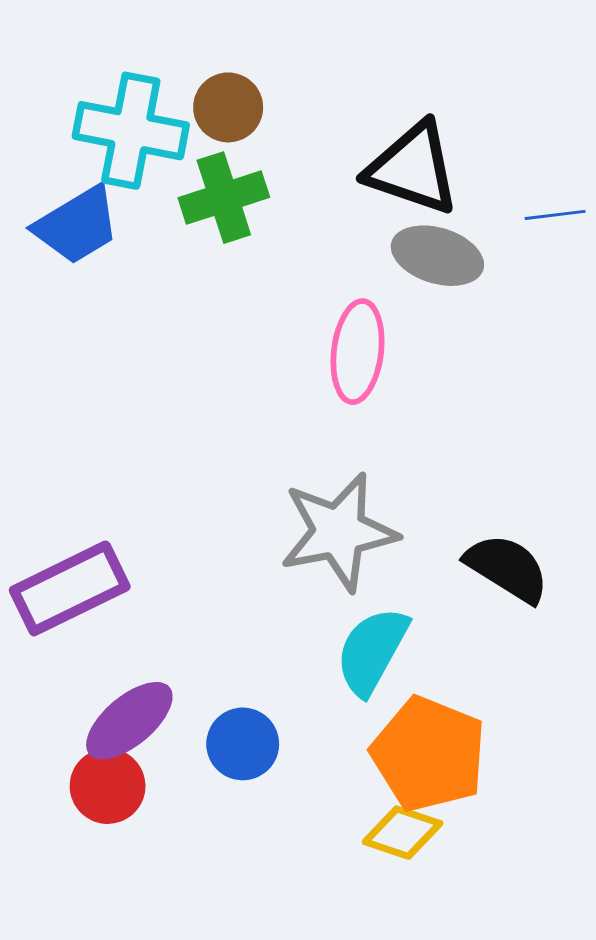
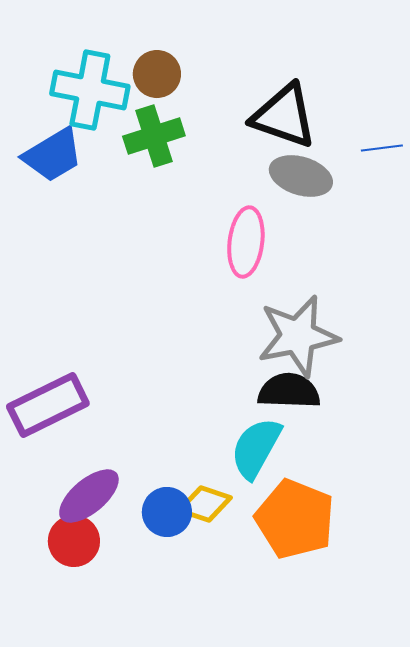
gray star: (339, 532) -> (298, 336), moved
black semicircle: (507, 568) -> (289, 391), moved, turned -30
yellow diamond: (403, 833) -> (205, 504), moved

